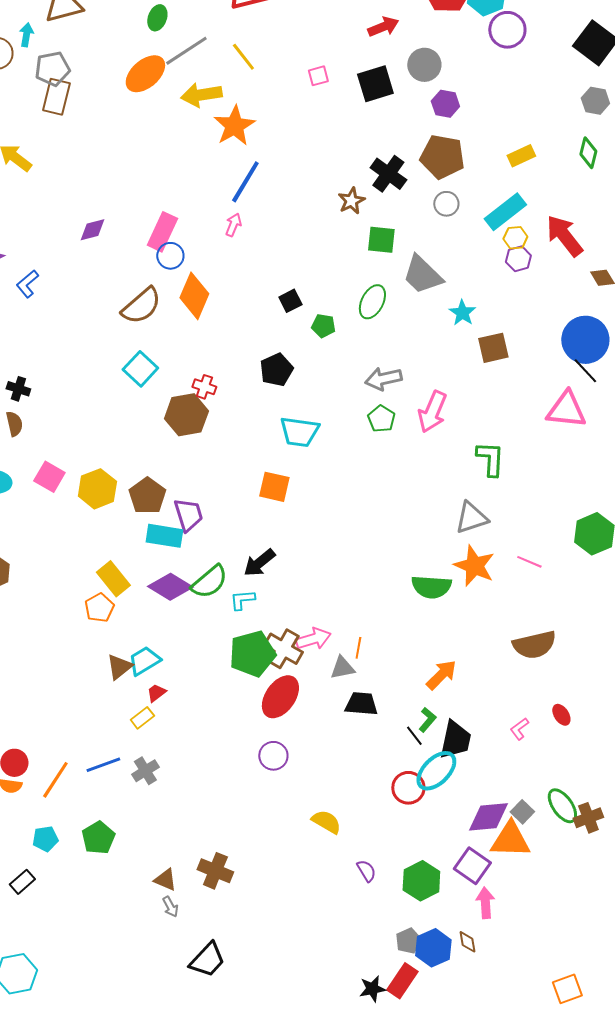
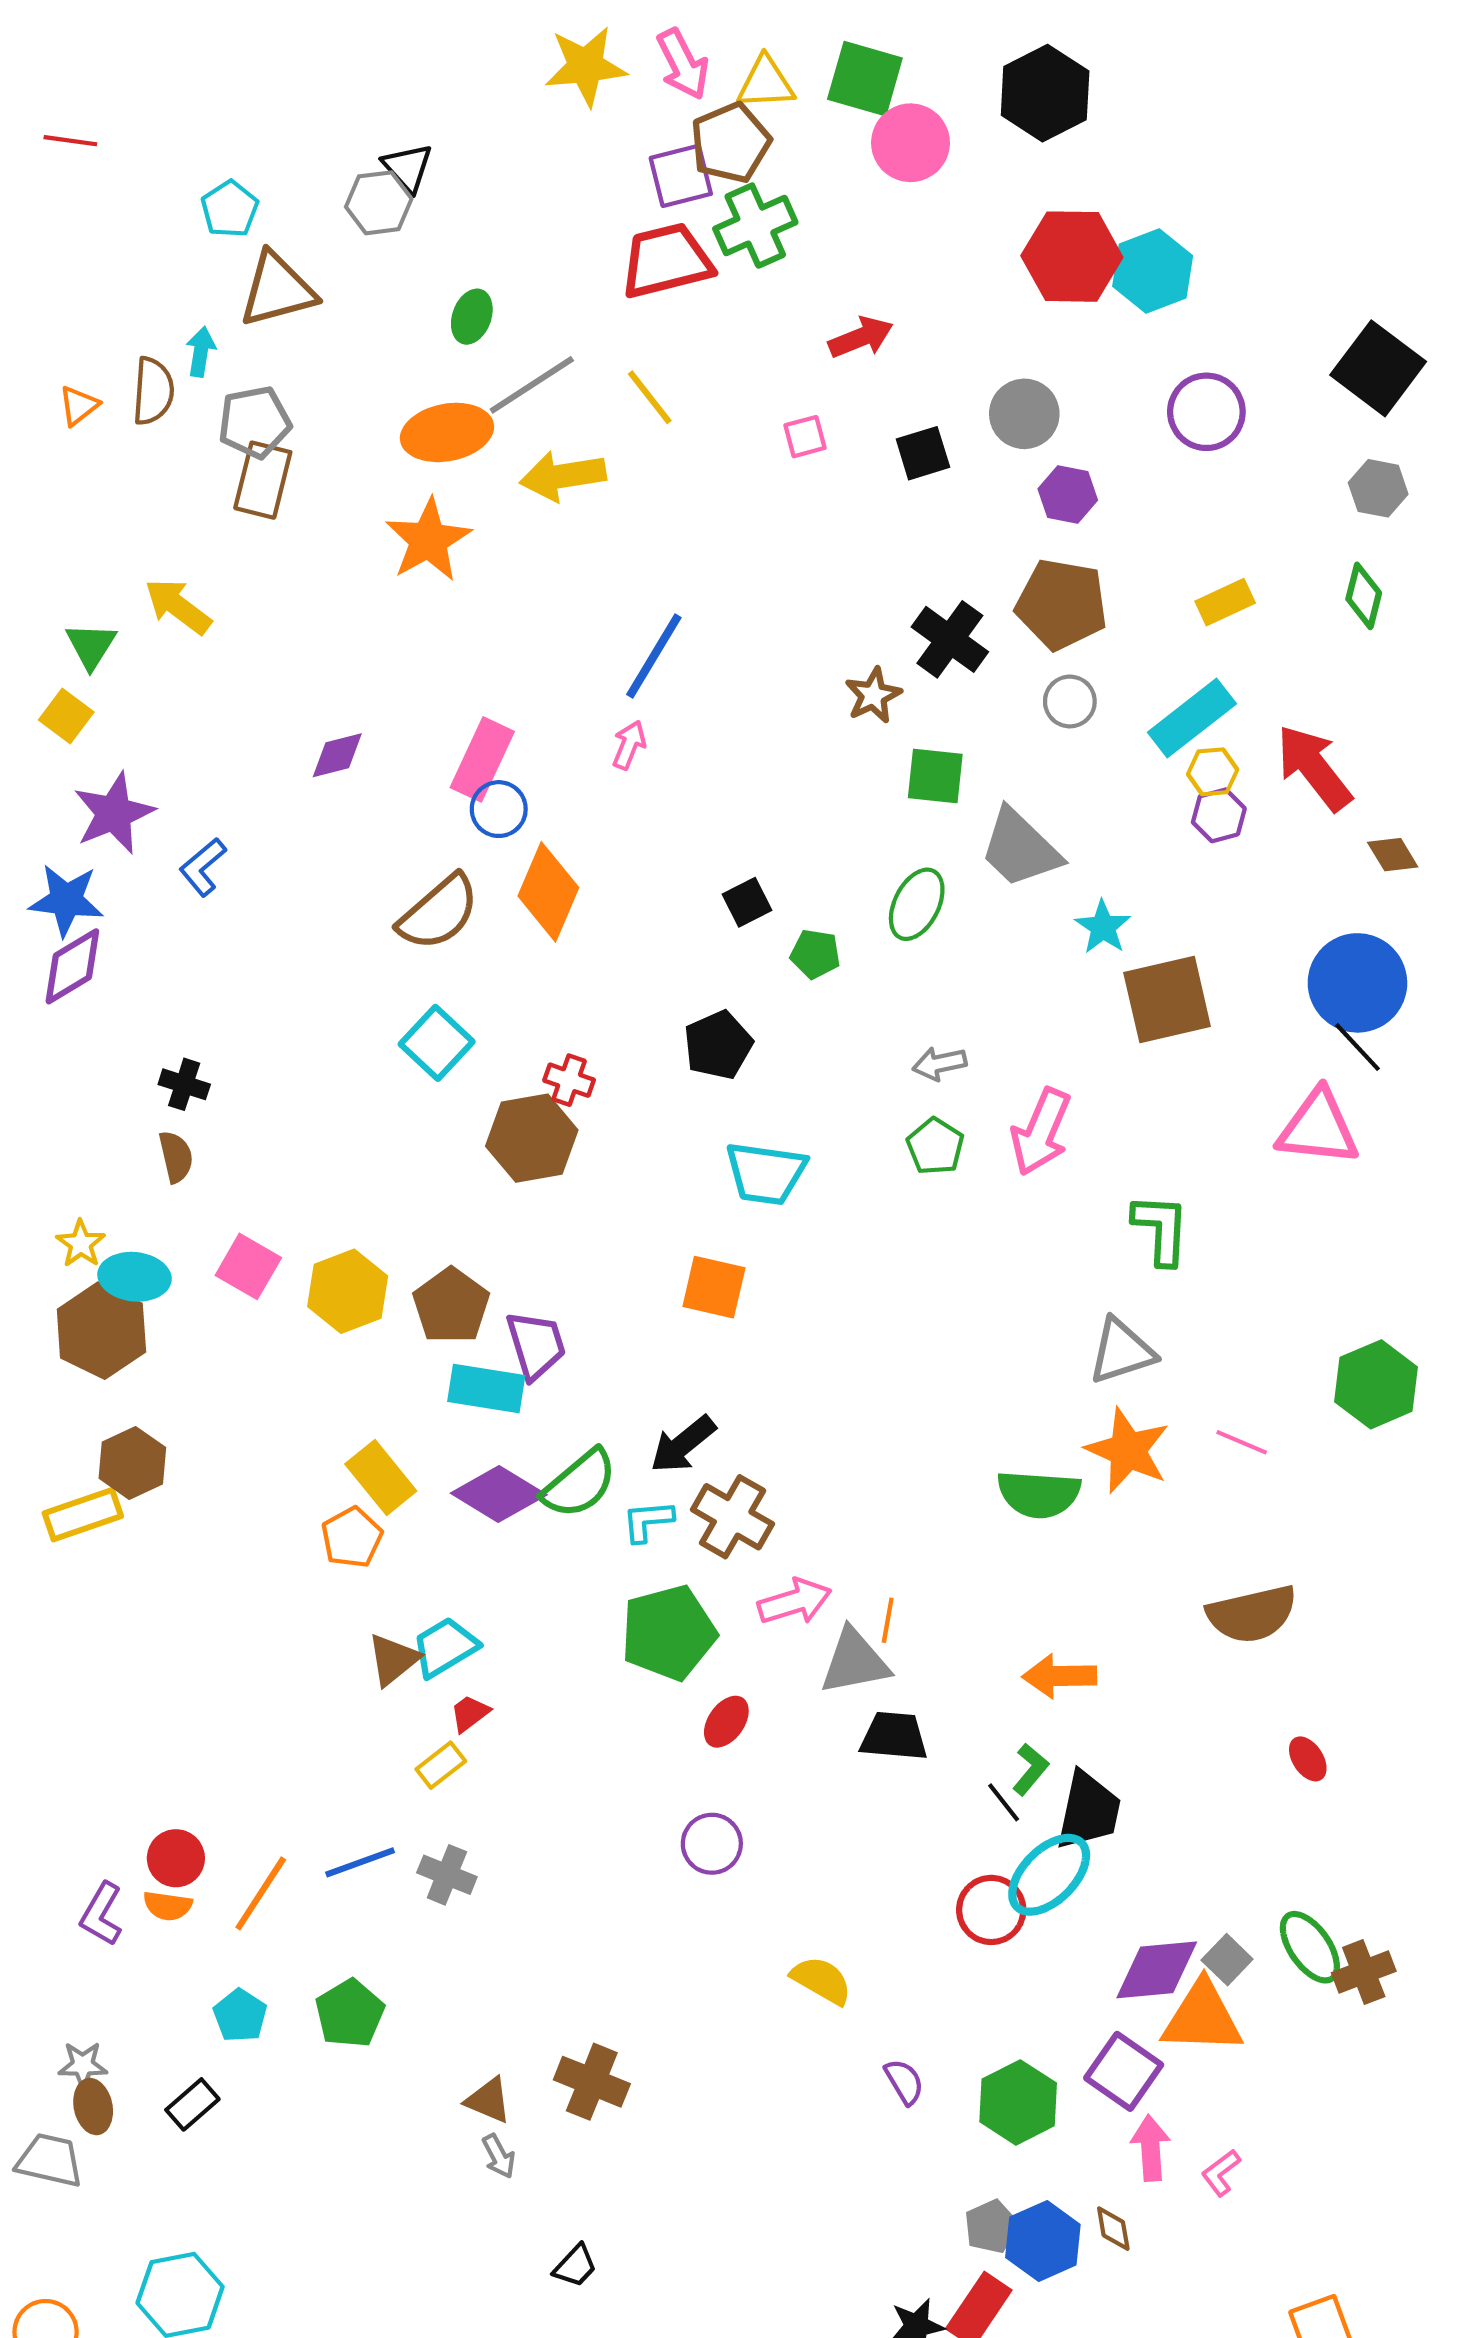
red arrow: (383, 27) -> (861, 337), moved
purple circle: (507, 30) -> (1206, 412), moved
orange ellipse: (145, 74) -> (447, 432), turned 30
black square: (375, 84) -> (923, 453), size x0.7
orange star: (234, 126) -> (428, 540), moved
brown square: (493, 348) -> (1167, 999), size x1.4
gray arrow: (383, 379) -> (939, 1064), size x0.7
brown cross: (283, 649) -> (733, 1517), moved
gray triangle: (342, 668) -> (855, 1662), size x1.4
orange arrow: (441, 675) -> (1059, 1676), turned -136
red ellipse: (280, 697) -> (726, 1722), size x0.6
pink L-shape: (519, 729) -> (1221, 2173), moved
gray cross: (145, 771) -> (447, 1875), turned -36
cyan pentagon: (45, 839) -> (240, 2015), turned -30
black trapezoid: (207, 960) -> (575, 2266), size x0.6

